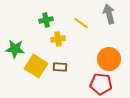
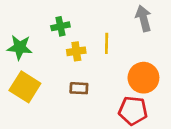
yellow line: (81, 23) -> (107, 43), moved, turned 56
green star: (15, 49) -> (20, 47), moved
yellow square: (36, 66) -> (25, 87), moved

